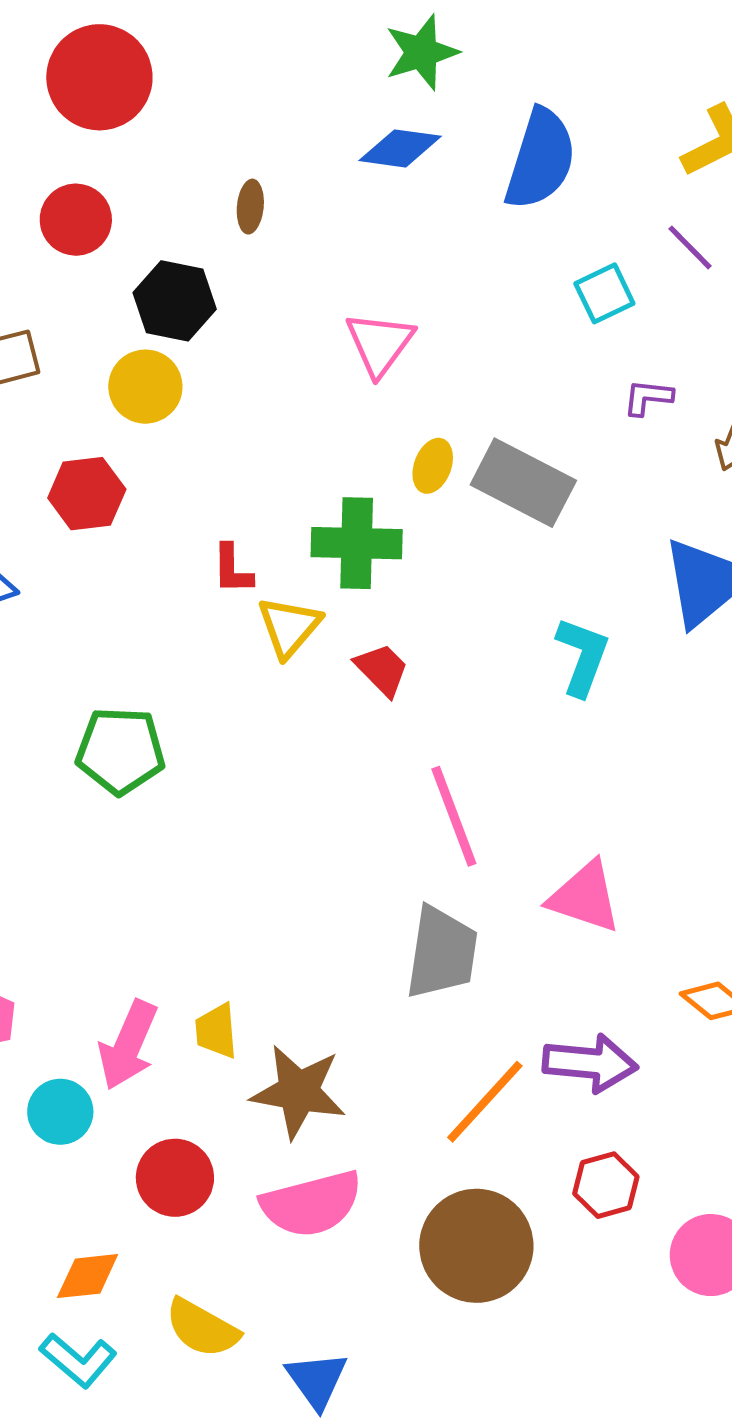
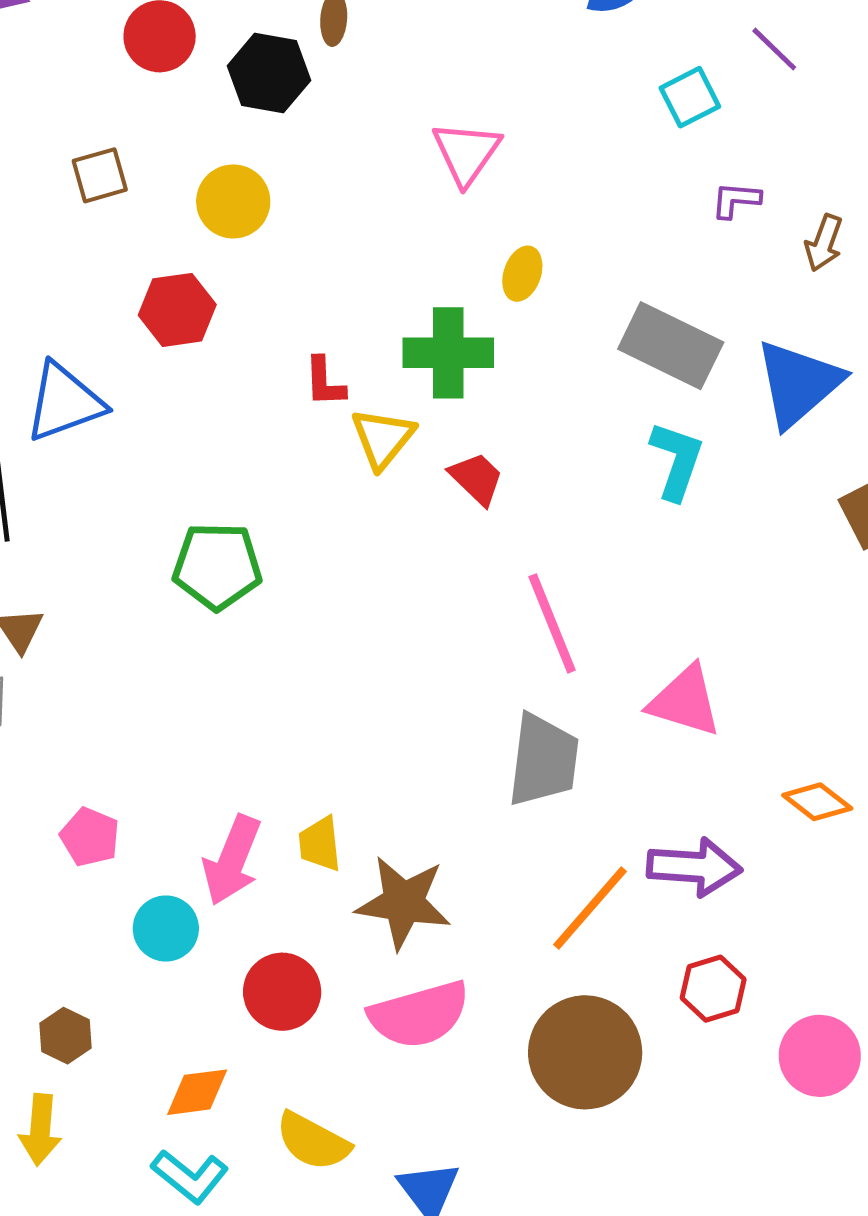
black hexagon: (175, 301) -> (269, 73), moved
gray rectangle: (523, 483) -> (671, 346), moved

